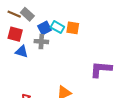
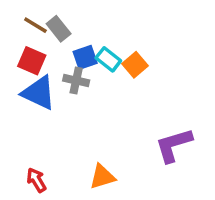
orange square: (73, 28) -> (135, 65), turned 32
blue triangle: (22, 51) -> (39, 93), size x1.5
purple L-shape: (101, 69) -> (174, 145), turned -30

